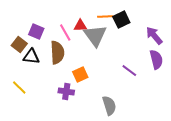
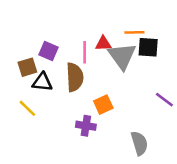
black square: (121, 20) -> (148, 47), moved, turned 30
pink line: (65, 33) -> (85, 52), turned 30
brown square: (19, 45) -> (27, 67), turned 35
yellow line: (19, 88) -> (27, 108), moved

